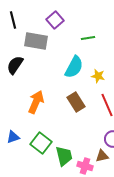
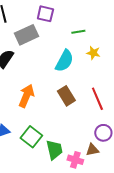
purple square: (55, 20) -> (45, 14), turned -36
gray rectangle: (36, 41) -> (26, 35), turned -35
yellow star: (98, 76) -> (93, 53), moved

